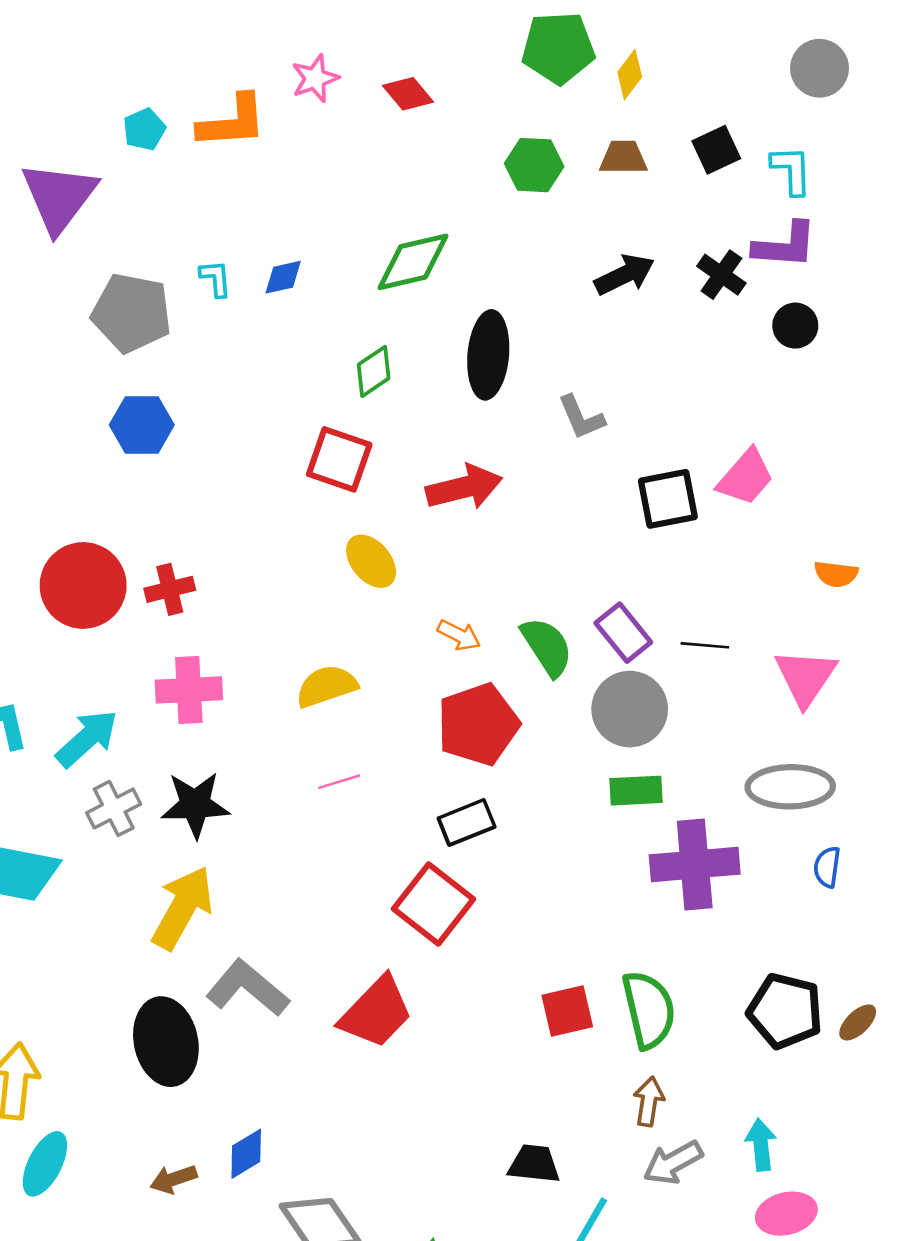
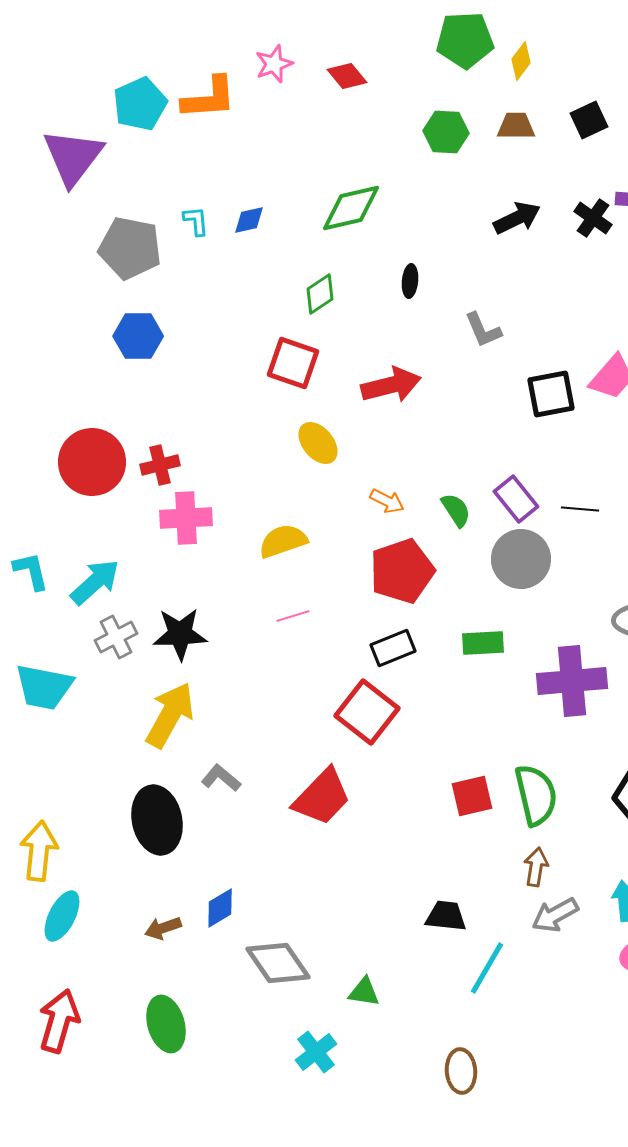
cyan pentagon: (144, 129) -> (140, 104), size x1.6
black ellipse: (488, 355) -> (410, 281), size x0.5
green semicircle: (547, 647) -> (456, 510), size x0.7
pink cross: (189, 690) -> (186, 518), moved
green rectangle: (636, 791) -> (483, 643), moved
gray L-shape: (247, 988) -> (221, 778), size x0.6

